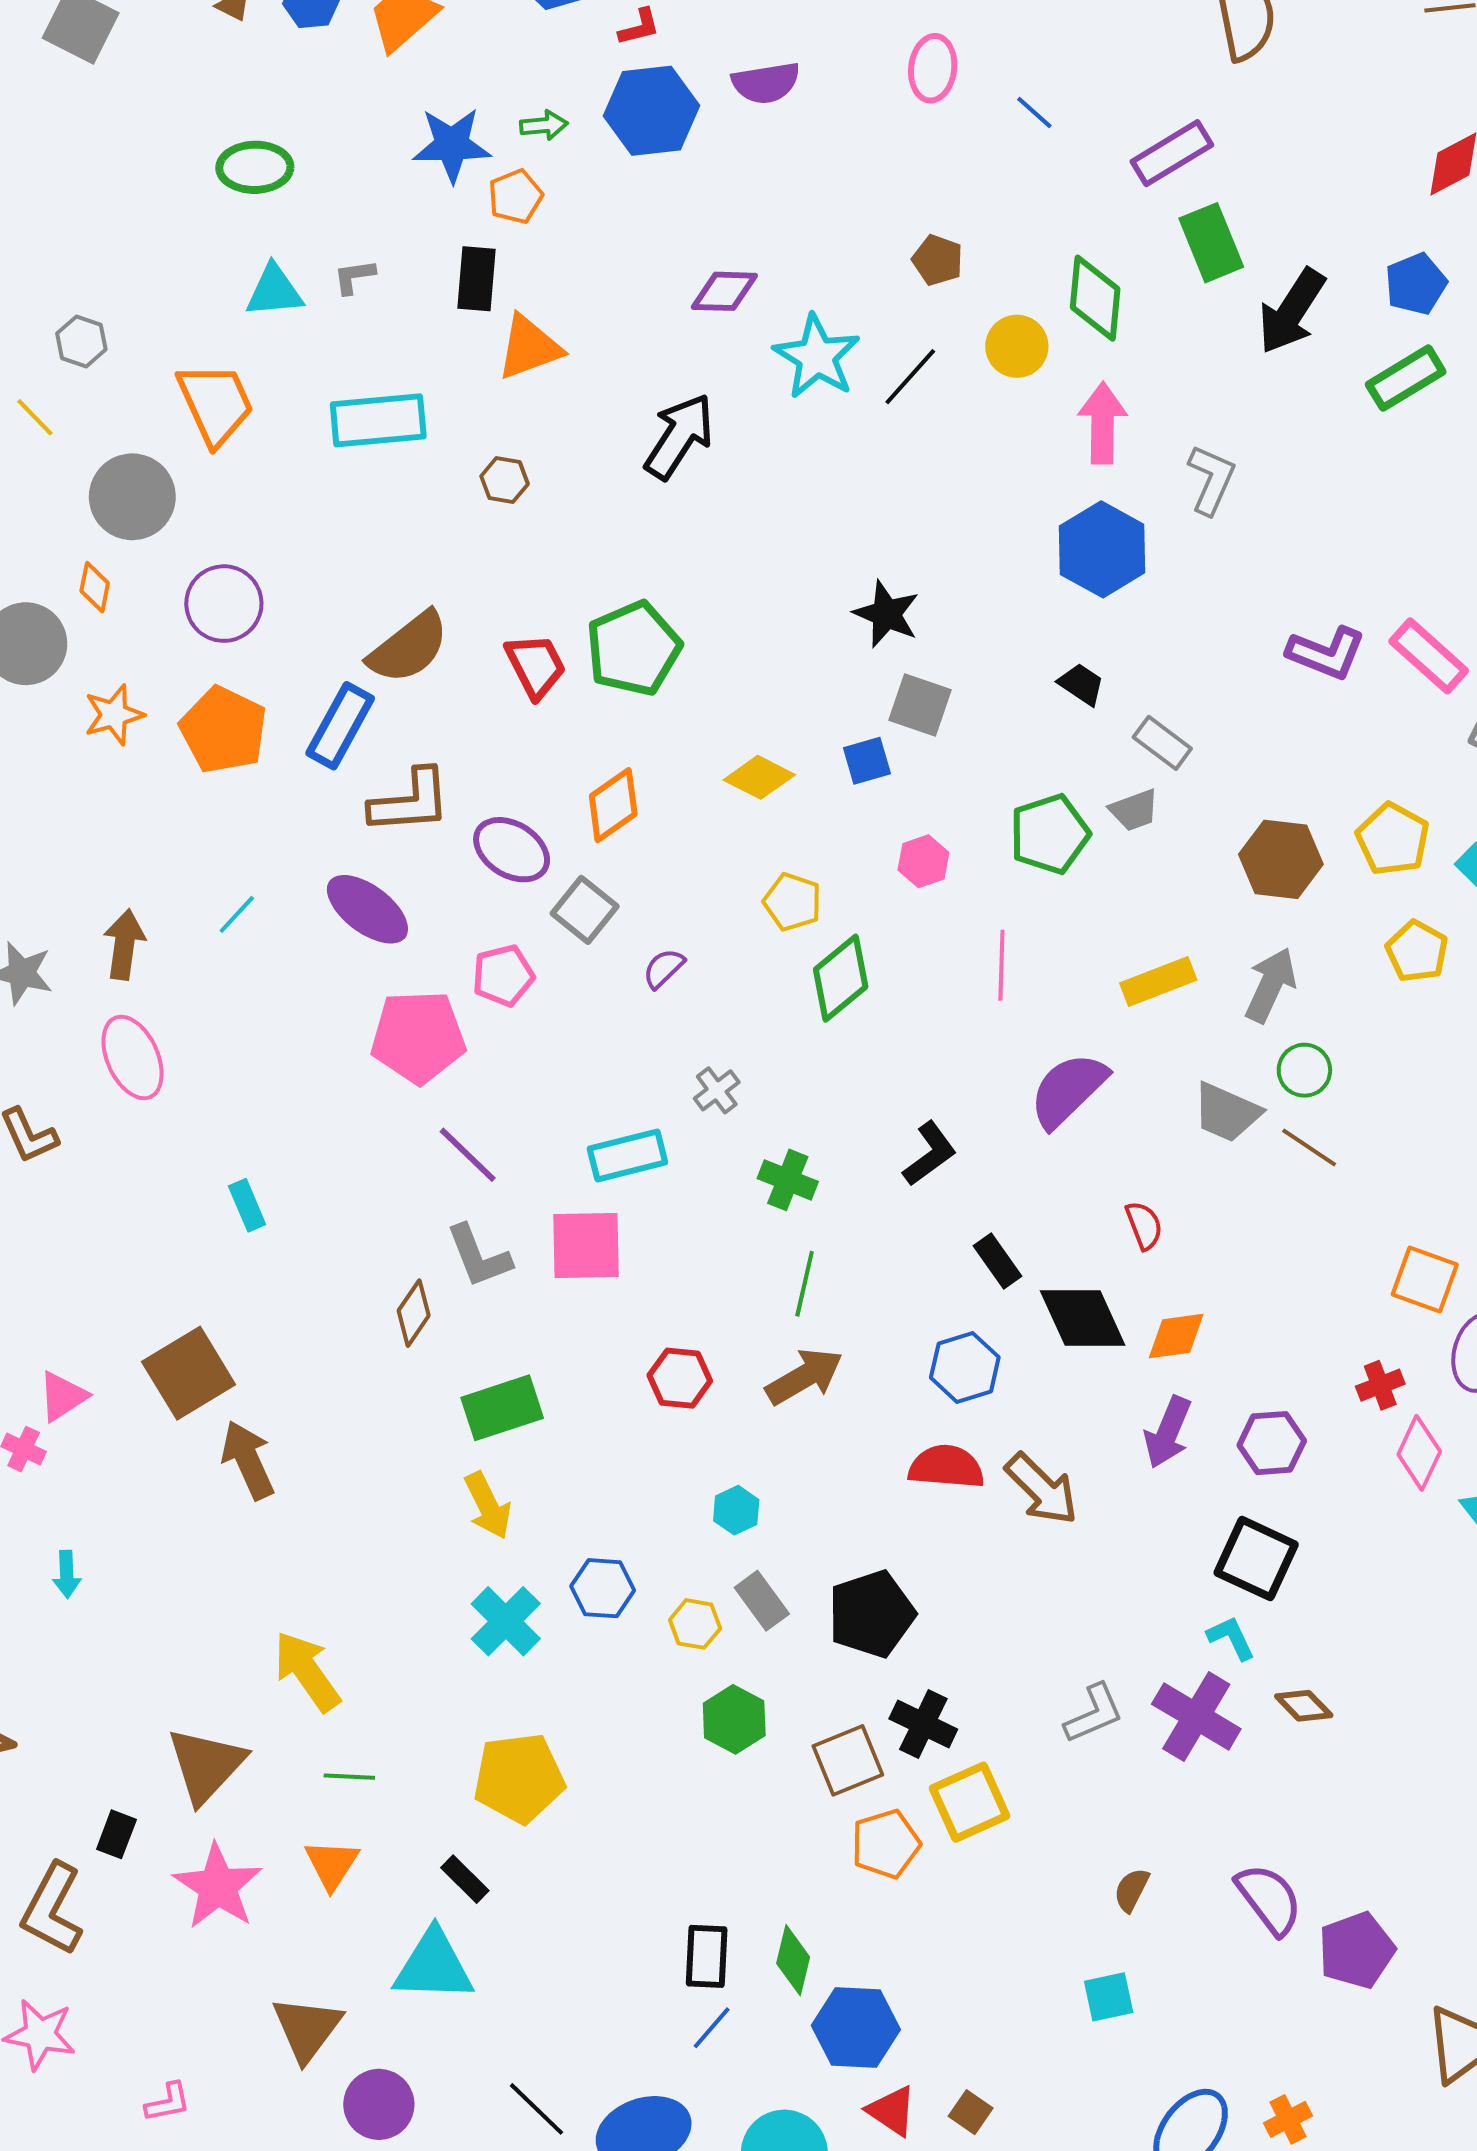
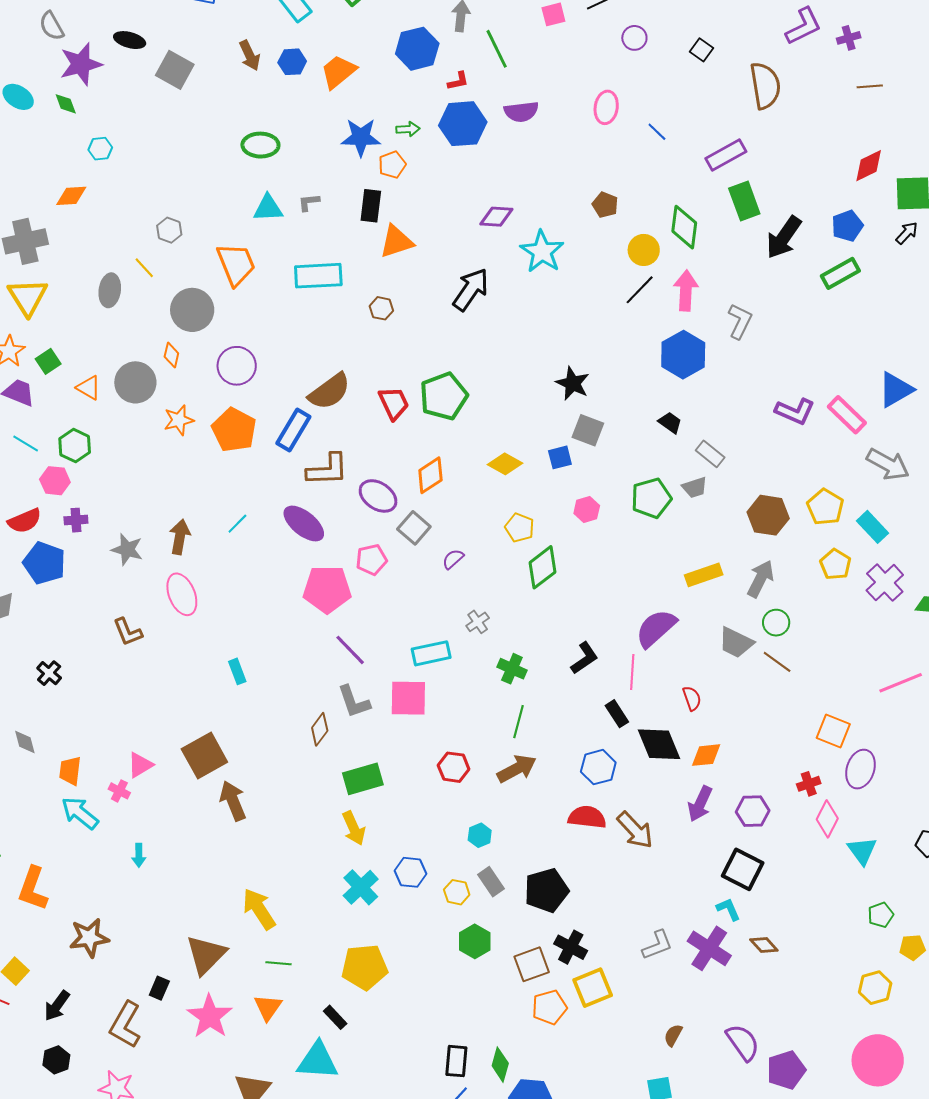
black line: (910, 377) -> (640, 290), moved
pink line: (1001, 965) -> (632, 672), moved

